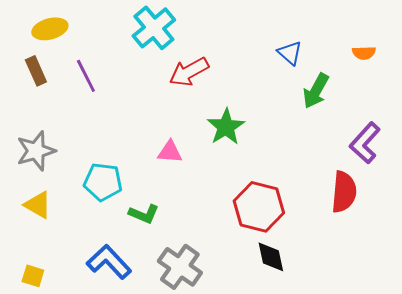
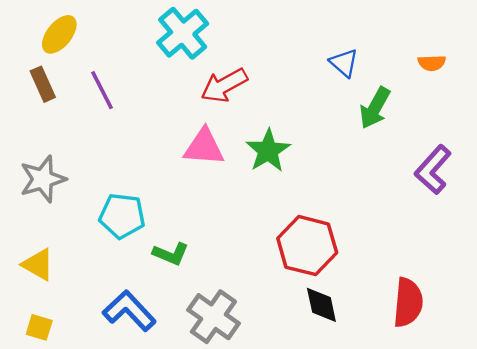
yellow ellipse: (50, 29) -> (59, 34), turned -36
pink triangle: (170, 152) -> (204, 147), moved, size x1.4
red semicircle: (344, 192) -> (408, 302), moved
yellow triangle: (38, 205) -> (38, 265), moved

